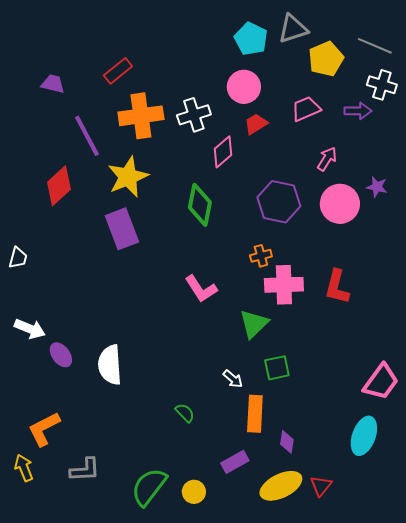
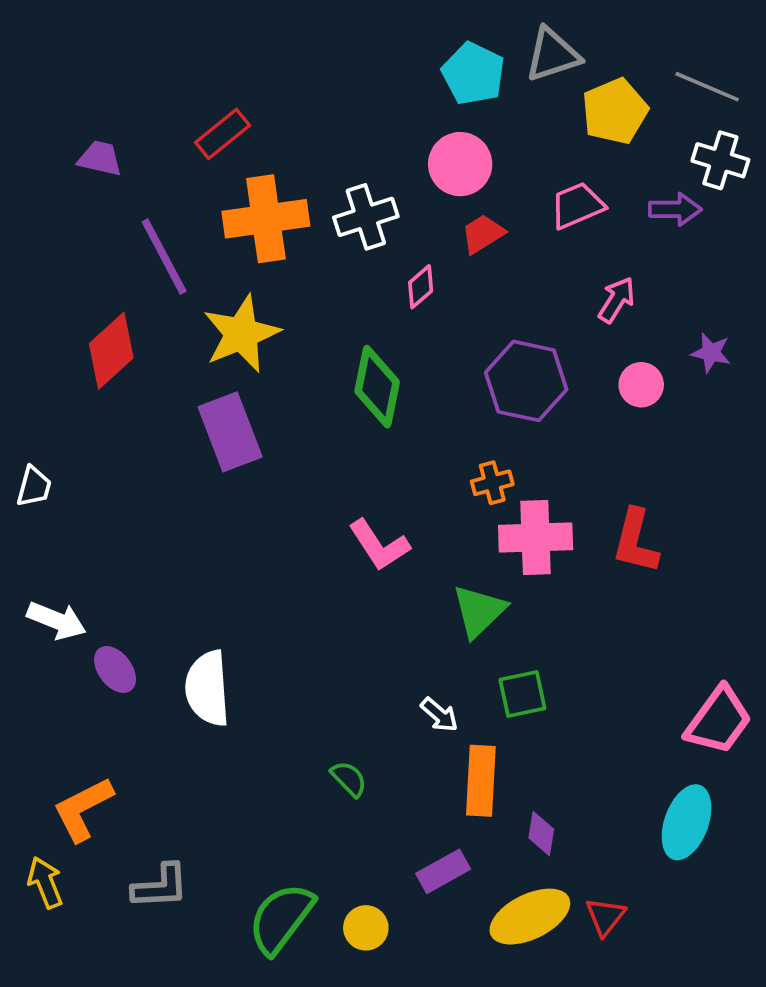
pink diamond: (223, 152) -> (421, 287), size x0.7
pink circle: (340, 204) -> (641, 385), size x0.6

